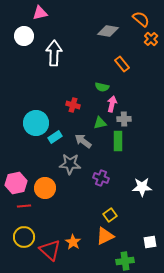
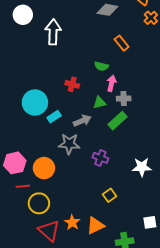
gray arrow: (83, 141) -> (82, 121), turned 120
green rectangle: (118, 141) -> (118, 121), turned 48
orange triangle: (105, 236) -> (95, 225), moved
yellow circle: (24, 237) -> (39, 203), moved

